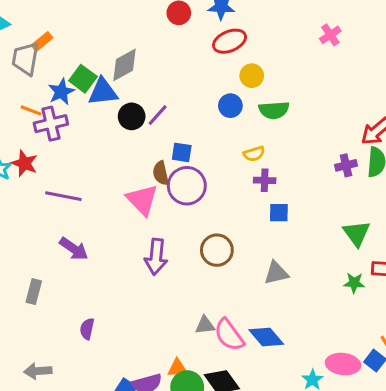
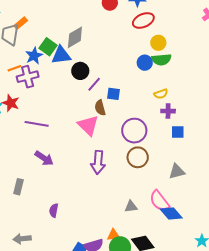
orange line: (31, 110) -> (14, 68), turned -40
green semicircle: (274, 110) -> (161, 59), moved
purple line: (158, 115) -> (94, 84), moved
purple circle: (187, 186) -> (134, 131), moved
pink semicircle: (229, 335) -> (159, 201), moved

